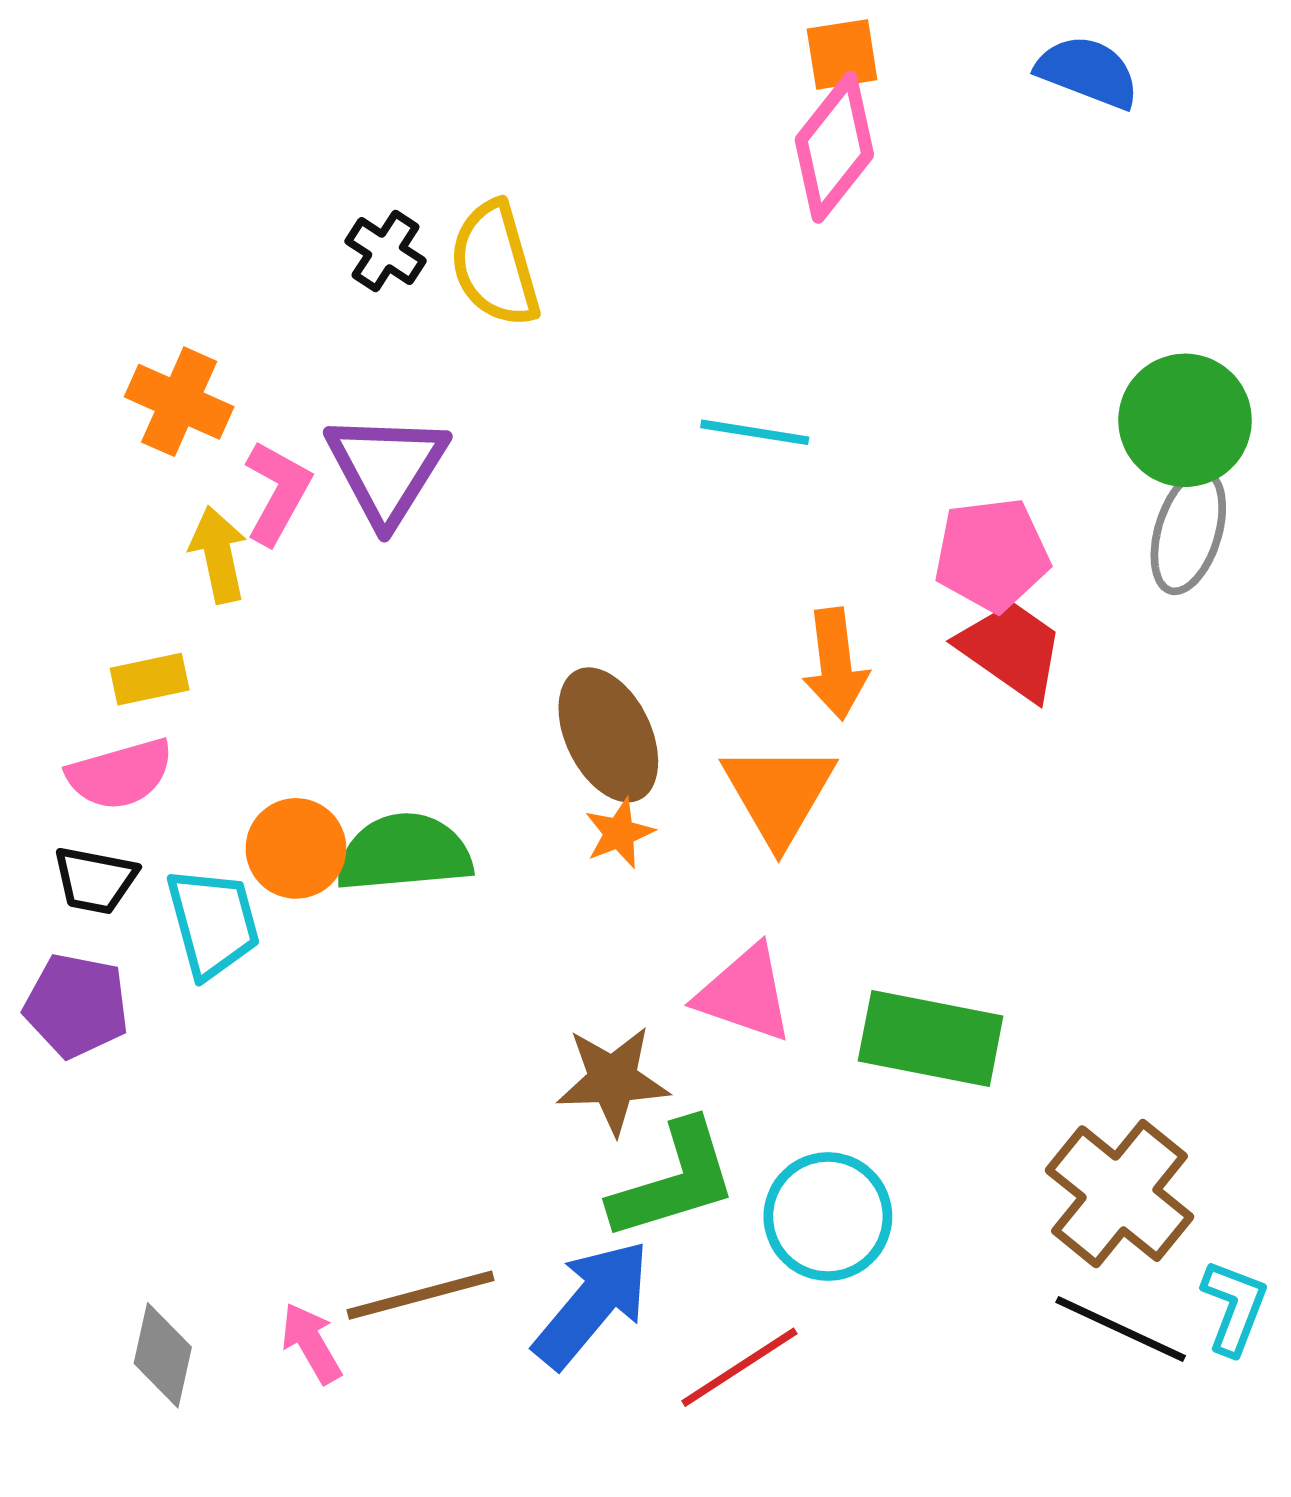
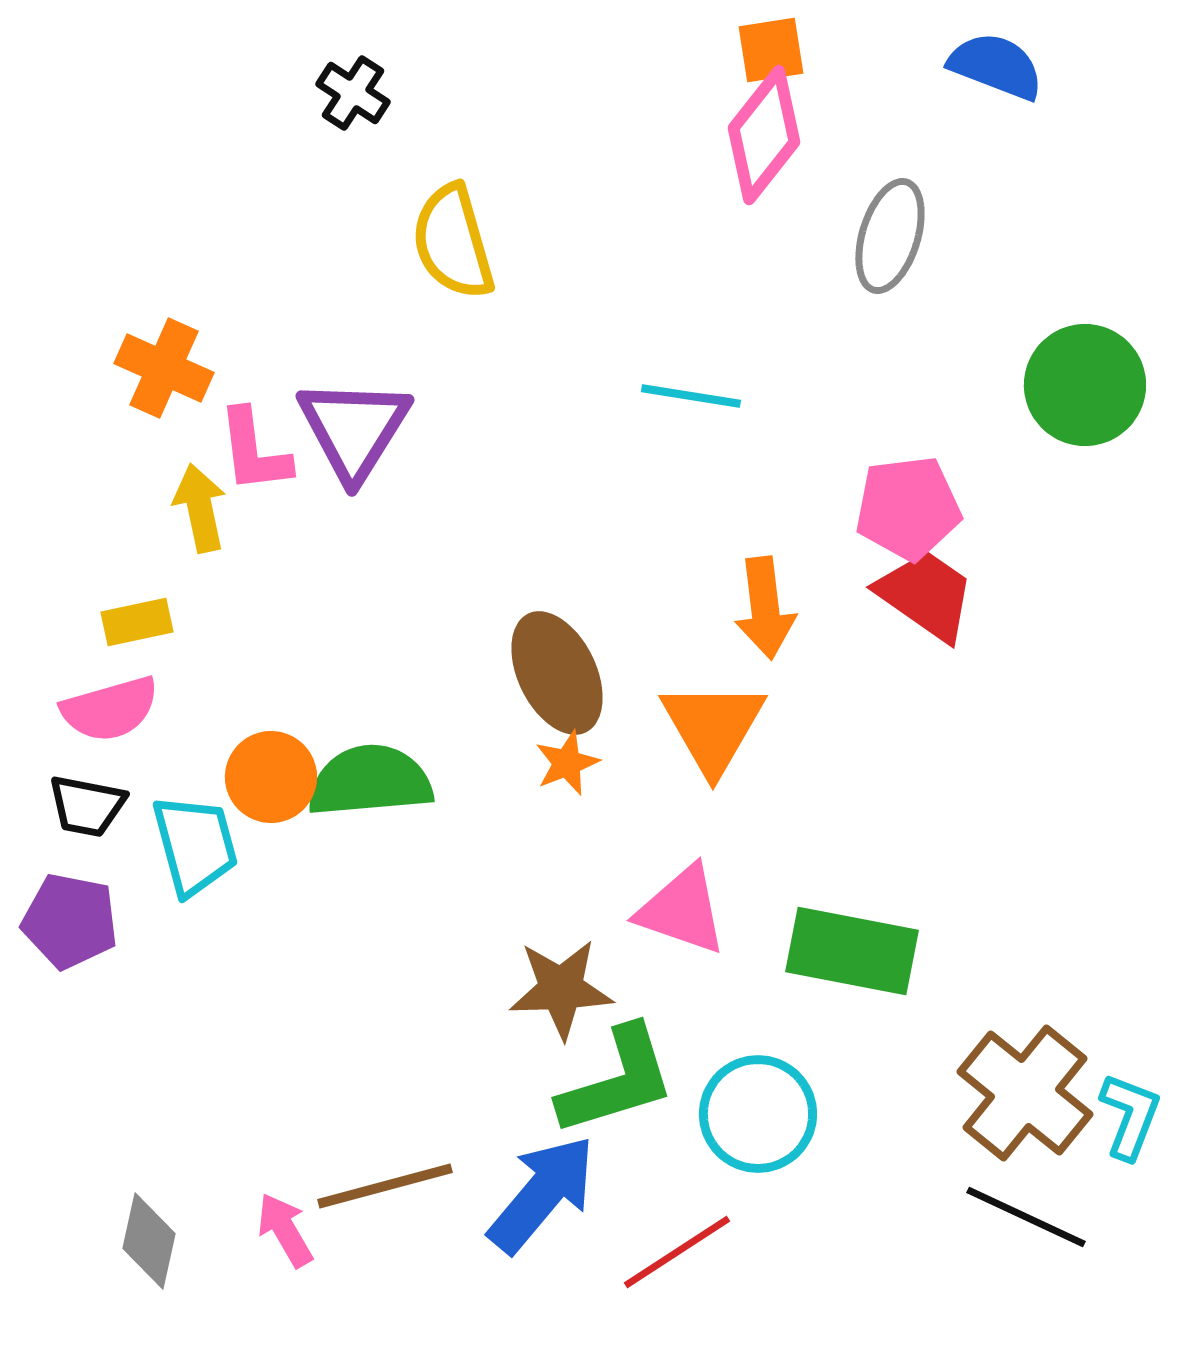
black cross: (386, 251) -> (353, 93), moved
pink L-shape: (277, 492) -> (254, 451), turned 144
gray ellipse: (1188, 532) -> (890, 236), moved
cyan L-shape: (1234, 1307) -> (1130, 1116), moved

